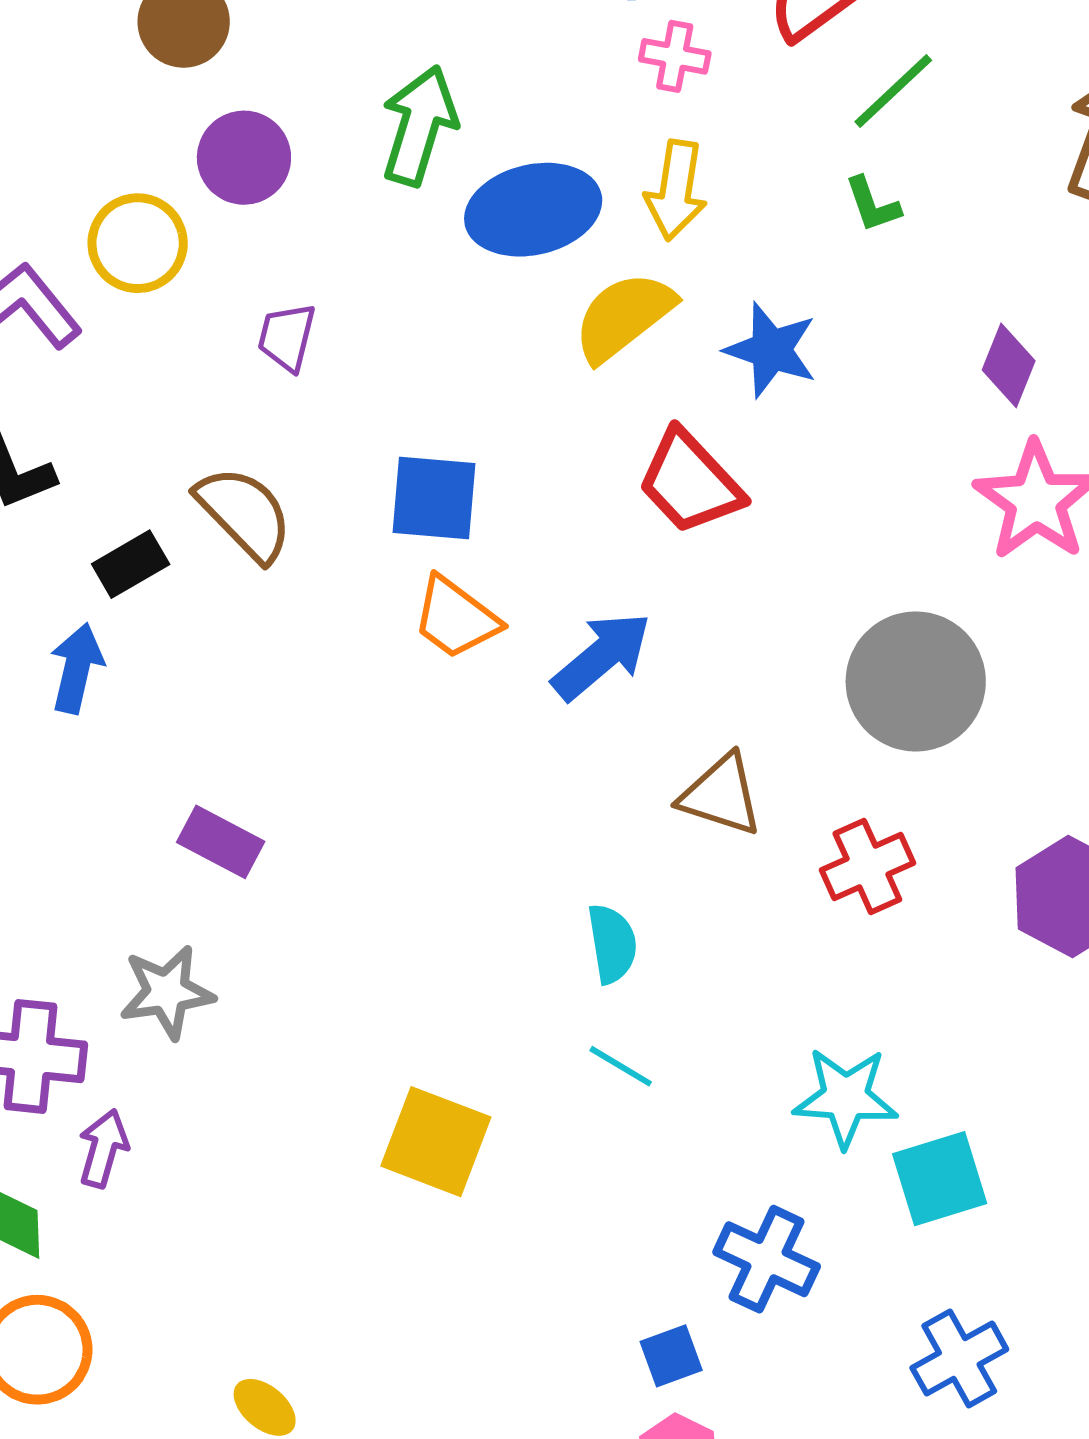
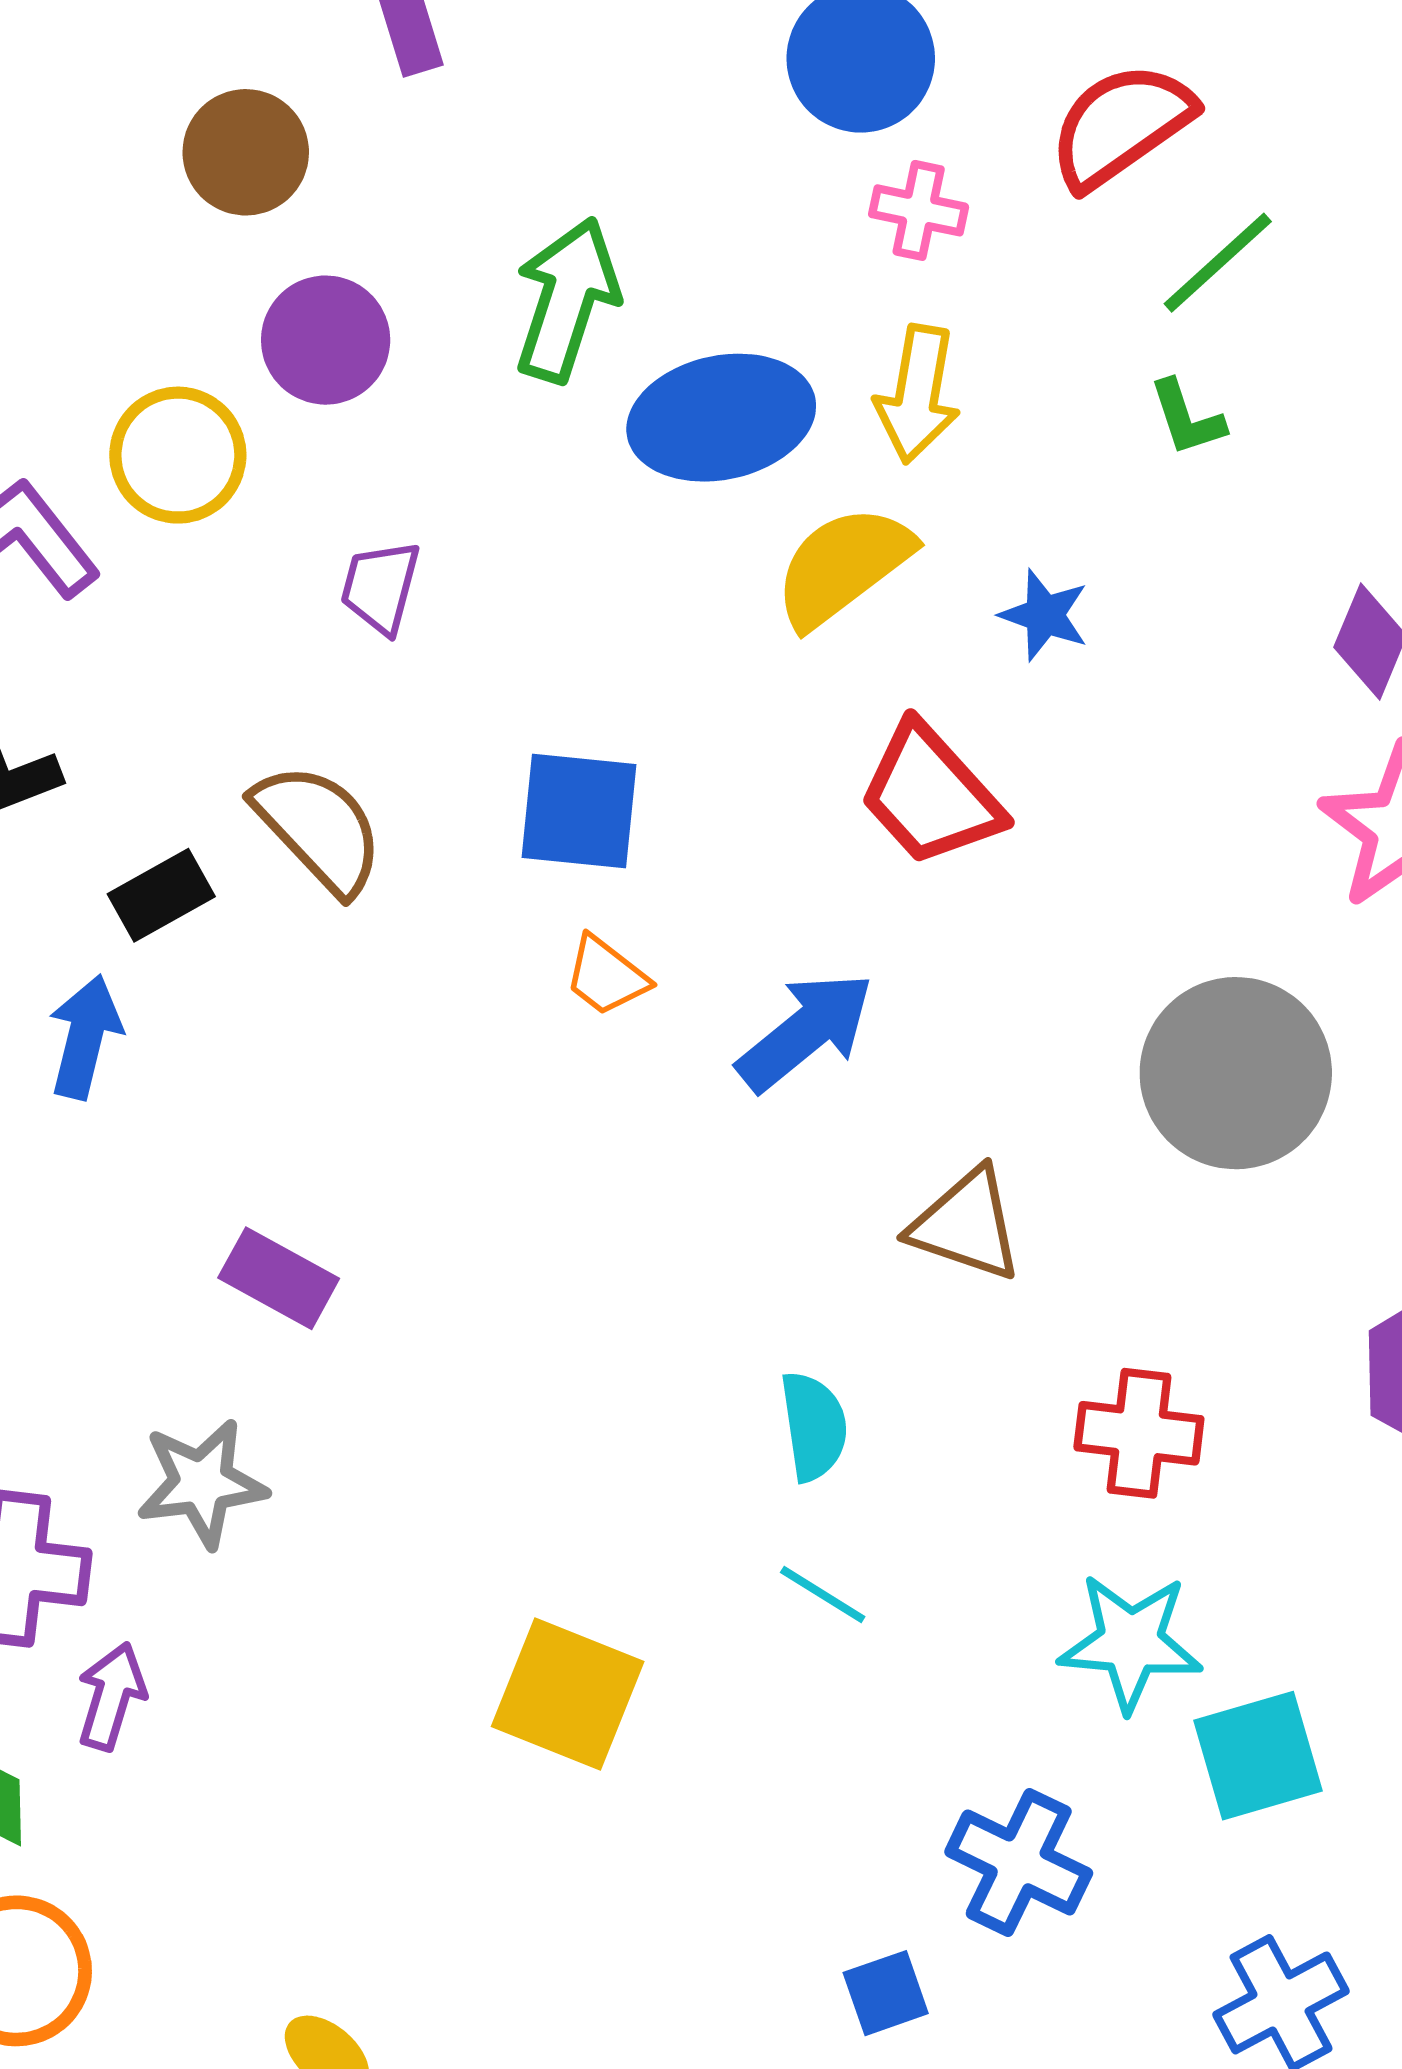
blue star: (771, 350) -> (1044, 615), size x0.7
orange trapezoid: (456, 618) -> (606, 976), size x0.7
red cross: (867, 866) -> (1139, 1433), moved, turned 30

